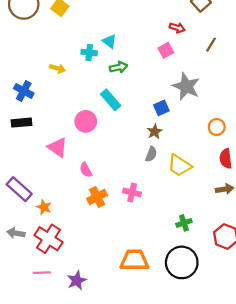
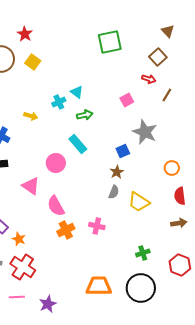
red arrow: (177, 28) -> (149, 79), moved
cyan cross: (89, 53) -> (59, 102), turned -32
pink semicircle: (86, 170) -> (56, 206), size x1.5

